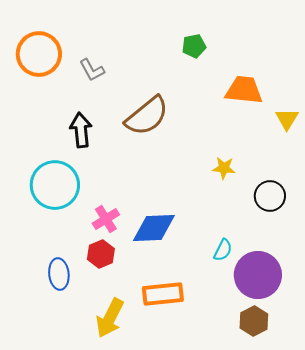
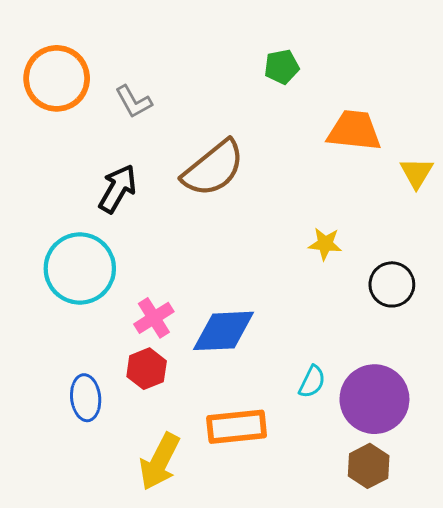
black arrow: (81, 130) -> (118, 189), turned 36
cyan semicircle: (223, 250) -> (312, 382), moved

